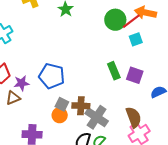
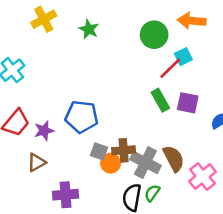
red line: (131, 21) -> (170, 68), moved
brown triangle: (13, 98) -> (37, 162), moved
orange circle: (60, 115) -> (111, 163), moved
brown semicircle: (134, 117) -> (174, 159), moved

